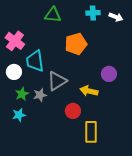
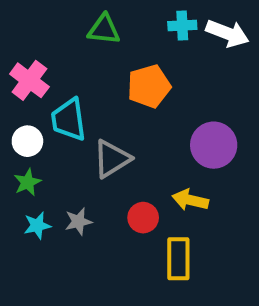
white arrow: (116, 17) -> (227, 33), size x1.5
purple circle: (109, 74) -> (214, 145), size x1.5
yellow arrow: (89, 91) -> (190, 200), moved
green star: (22, 94) -> (27, 182), moved
gray star: (40, 95) -> (78, 222), moved

